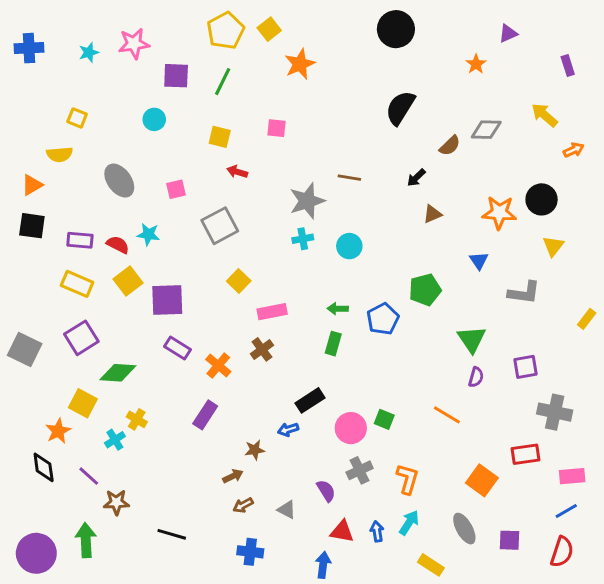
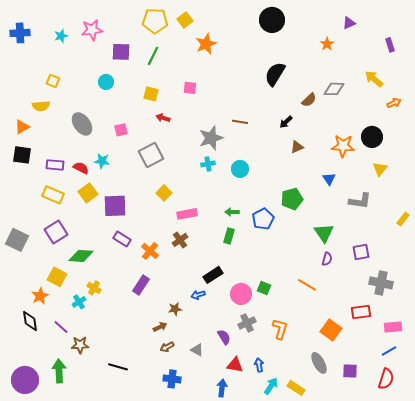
yellow pentagon: (226, 31) -> (155, 21), turned 30
cyan arrow: (409, 523) -> (271, 386), moved

